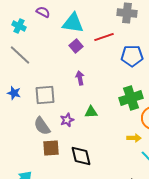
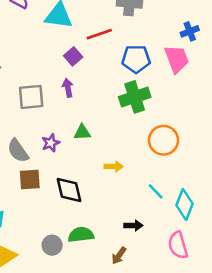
purple square: (76, 46) -> (73, 56), moved
gray square: (45, 95) -> (31, 97), moved
green cross: (131, 98) -> (135, 97), moved
yellow arrow: (134, 138) -> (114, 166), moved

